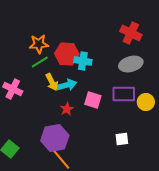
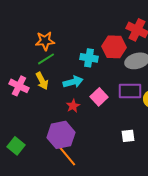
red hexagon: (67, 54) -> (114, 47), moved
yellow arrow: (52, 82) -> (42, 81), moved
pink square: (93, 100) -> (99, 97), turned 30

